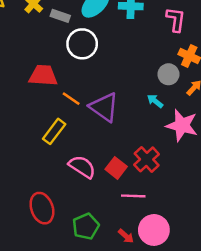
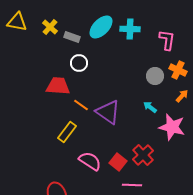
white circle: (82, 44) -> (79, 63), moved, size x0.7
gray circle: (168, 74) -> (155, 76), moved

